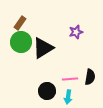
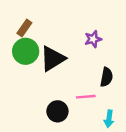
black semicircle: (90, 77) -> (107, 77), moved
cyan arrow: (68, 97) -> (109, 119), moved

